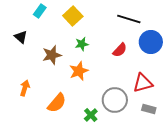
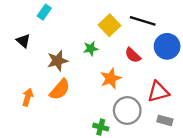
yellow square: (73, 16) -> (110, 25), moved
red semicircle: (120, 50) -> (133, 55), turned 91
orange star: (79, 71) -> (111, 78), moved
orange semicircle: (57, 103) -> (60, 89), moved
green cross: (91, 115) -> (101, 127), turned -32

